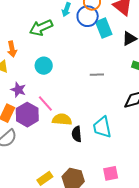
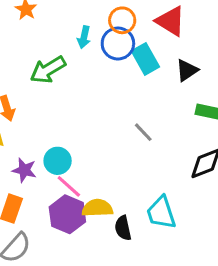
cyan circle: (44, 66) -> (58, 161), moved
gray line: (97, 75) -> (143, 132), turned 56
purple hexagon: (27, 115) -> (67, 214), moved

